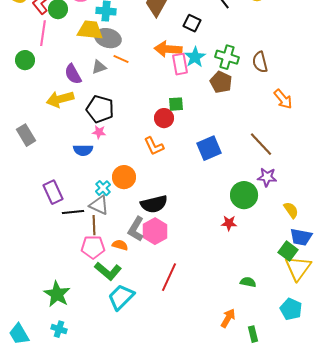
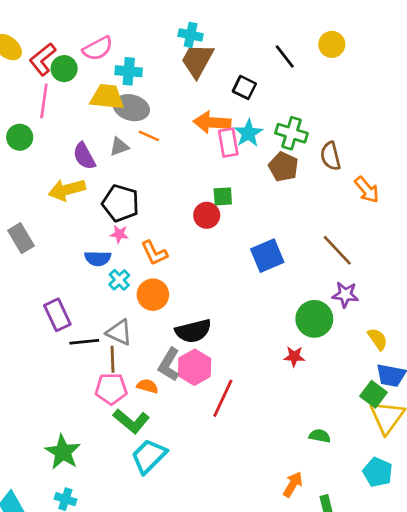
brown semicircle: (260, 62) -> (330, 156), moved
orange L-shape: (154, 146) -> (154, 253), moved
cyan cross: (103, 188) -> (119, 280), moved
red line: (169, 277) -> (223, 398), moved

